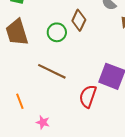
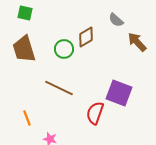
brown diamond: (79, 20) -> (86, 37), turned 35

